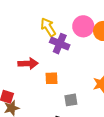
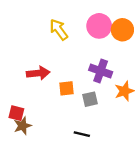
purple cross: (60, 44) -> (101, 71), moved
gray square: (71, 100) -> (90, 99), moved

